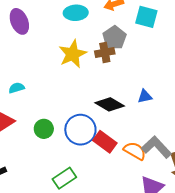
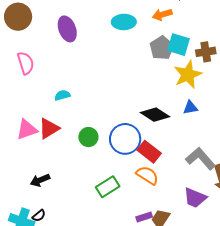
cyan square: (146, 17) -> (178, 45), moved
brown cross: (105, 52) -> (206, 52), moved
yellow star: (73, 54) -> (188, 75), moved
orange semicircle: (135, 151) -> (147, 175), moved

